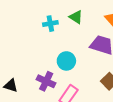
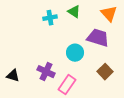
cyan circle: (66, 61) -> (75, 53), moved

